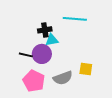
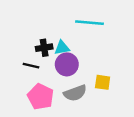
black cross: (45, 30) -> (44, 48), moved
purple circle: (42, 54) -> (67, 64), moved

